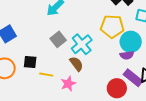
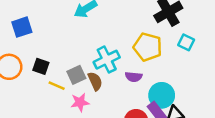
gray square: (58, 39) -> (76, 75), moved
cyan circle: (131, 42) -> (162, 95), moved
purple semicircle: (127, 55) -> (134, 77), moved

